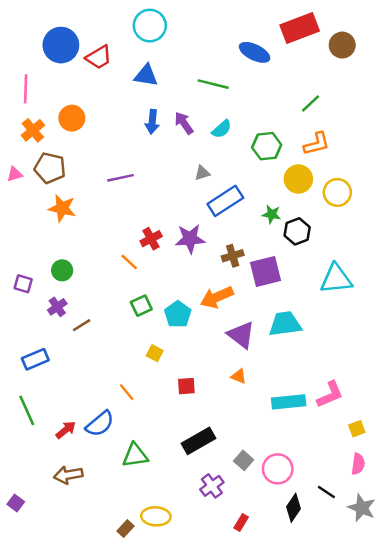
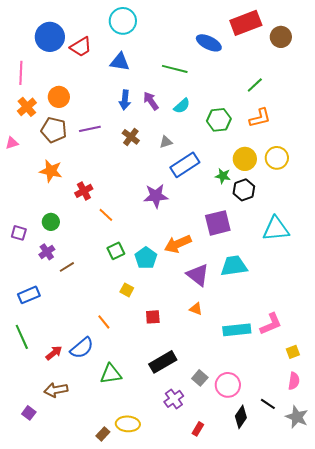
brown pentagon: (50, 168) -> (54, 130), moved
purple line: (121, 178) -> (90, 129), moved
yellow circle: (298, 179) -> (245, 159), moved
red cross: (151, 239) -> (84, 191), moved
brown cross: (233, 256) -> (131, 137), moved, turned -36
purple square: (16, 503) -> (29, 413), moved

